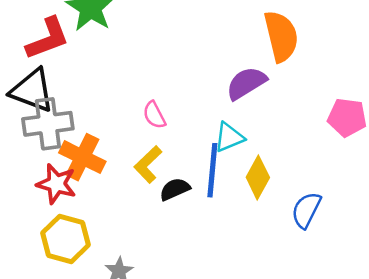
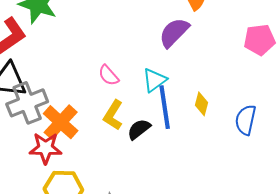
cyan triangle: (229, 137) -> (154, 80), moved
orange cross: (82, 157) -> (61, 122), turned 30
yellow diamond: (258, 177) -> (201, 104), size x0.7

